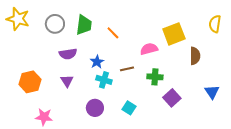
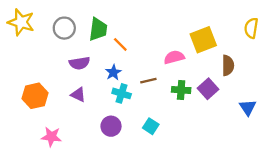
orange line: (113, 33) -> (120, 44), moved
purple triangle: (67, 81) -> (78, 95), turned -32
purple square: (172, 98) -> (208, 89), moved

